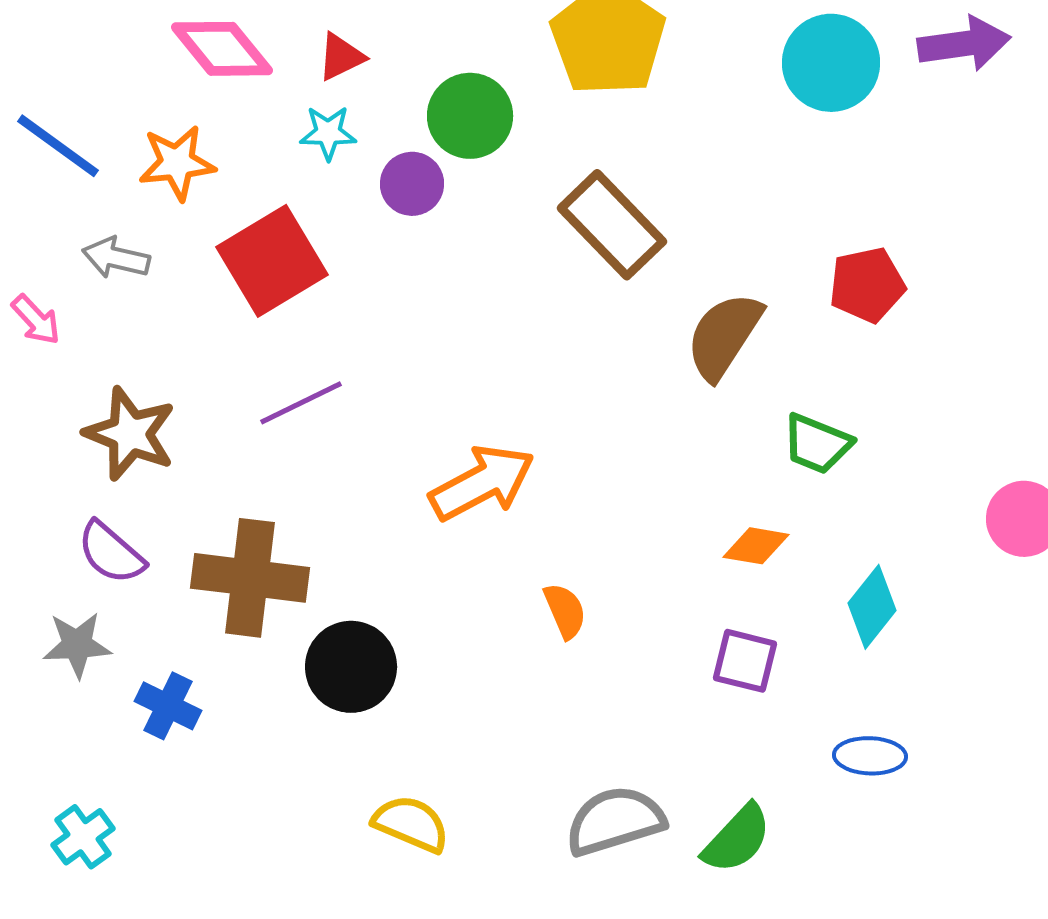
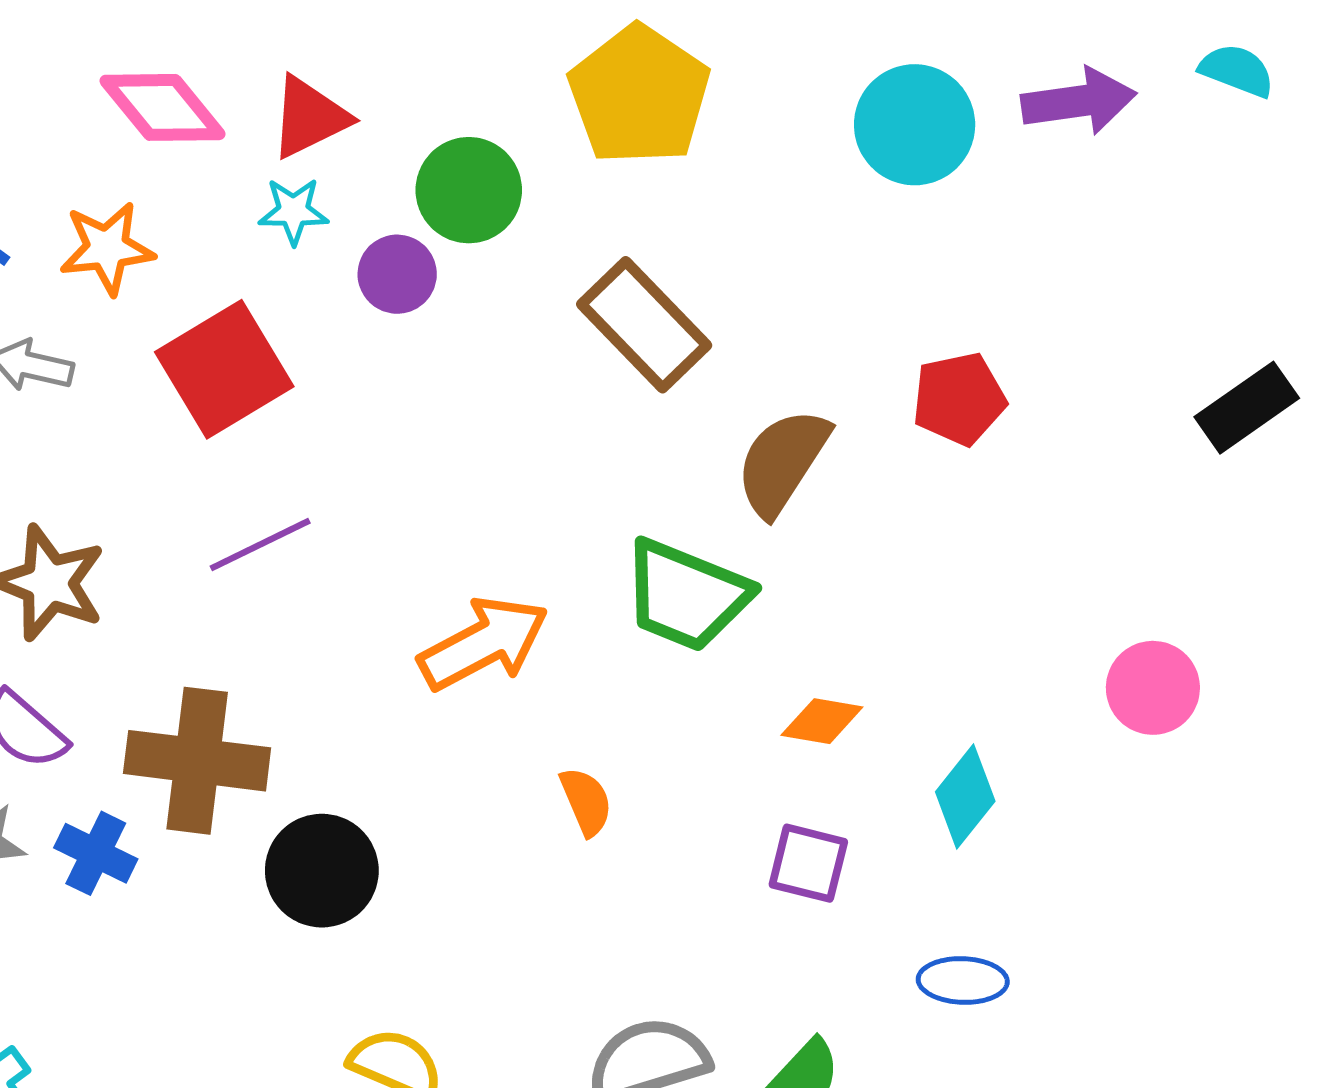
red triangle: (341, 57) -> (309, 117), size x1.4
green trapezoid: (817, 444) -> (686, 595), moved, size x1.5
blue cross: (168, 706) -> (96, 853), moved

